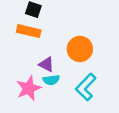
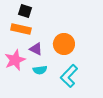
purple triangle: (46, 64) -> (36, 49), moved
pink star: (29, 88) -> (15, 60), moved

